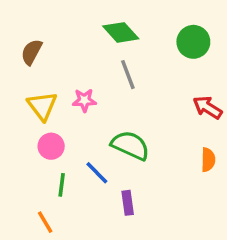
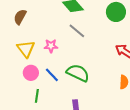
gray line: (128, 75) -> (77, 31), turned -30
blue line: (97, 173) -> (52, 75), moved

